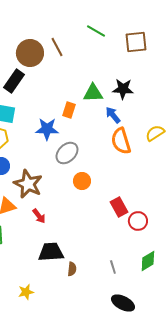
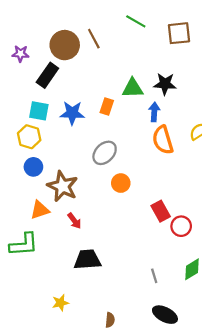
blue arrow: (113, 115) -> (154, 112), turned 42
blue star: (47, 129) -> (72, 113), moved
brown semicircle: (72, 269) -> (110, 320), moved

